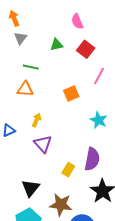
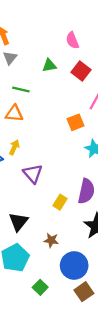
orange square: (71, 93) -> (75, 122), moved
yellow arrow: (37, 120) -> (14, 147), moved
brown star: (61, 205) -> (51, 240), size x0.6

